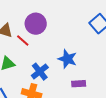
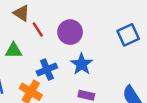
purple circle: (36, 24) -> (70, 32), moved

